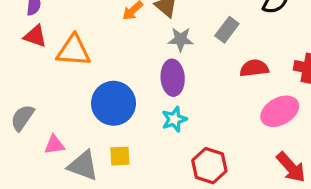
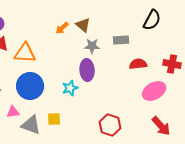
gray rectangle: (227, 30) -> (121, 40), turned 49
blue circle: (113, 103) -> (30, 86), moved
cyan star: (174, 119) -> (70, 88), moved

